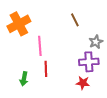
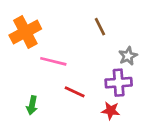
pink line: (40, 46) -> (53, 61), turned -72
red line: (46, 69) -> (75, 92), moved, turned -63

